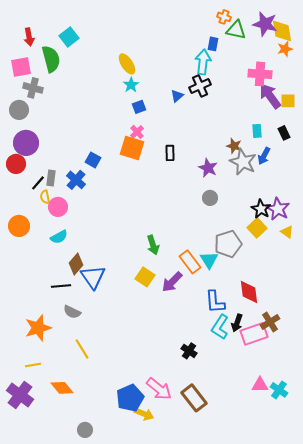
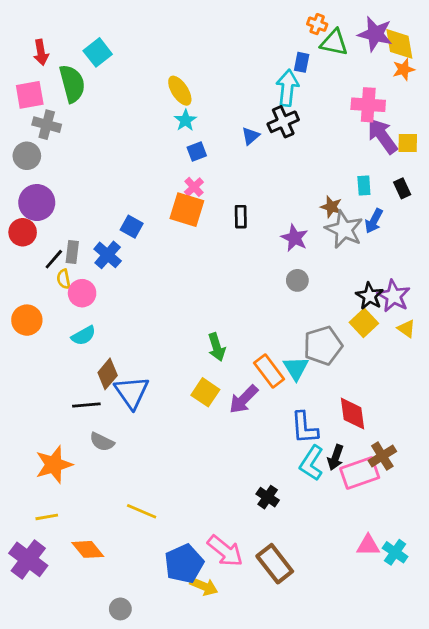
yellow line: (82, 349) -> (142, 511), moved, turned -35

